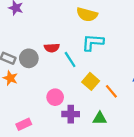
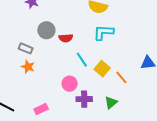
gray circle: (29, 58) -> (46, 30), moved
cyan line: (70, 60) -> (82, 60), moved
green triangle: (100, 118) -> (111, 103), turned -40

